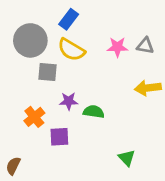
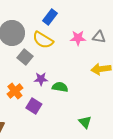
blue rectangle: (69, 19) -> (50, 17), moved
gray square: (48, 72) -> (25, 57), turned 35
purple square: (59, 137) -> (34, 106), turned 35

